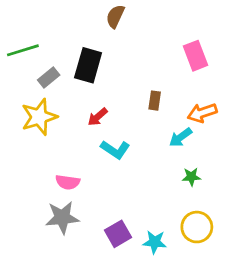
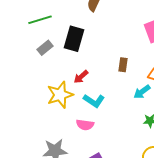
green line: (23, 50) -> (40, 20), moved
yellow star: (39, 117) -> (60, 95), moved
pink semicircle: (68, 182) -> (85, 125), moved

